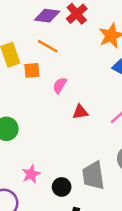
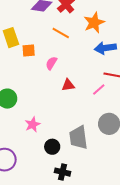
orange line: (48, 46) -> (61, 33), moved
pink star: (31, 174) -> (33, 124), moved

